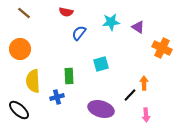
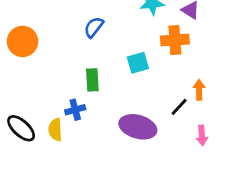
blue semicircle: (79, 33) -> (94, 27), moved
orange cross: (162, 48) -> (175, 40), moved, turned -30
yellow semicircle: (33, 81) -> (55, 130), moved, size x0.7

